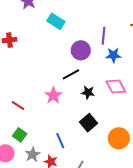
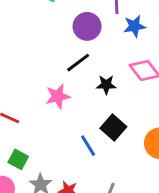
pink star: (53, 95) -> (58, 96), turned 30
blue line: (60, 141) -> (88, 146), moved

